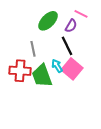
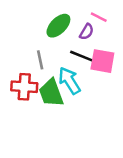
black line: (67, 46) -> (82, 56), turned -42
cyan arrow: (57, 66) -> (69, 81), size x1.6
pink square: (72, 69) -> (102, 61), moved, turned -30

